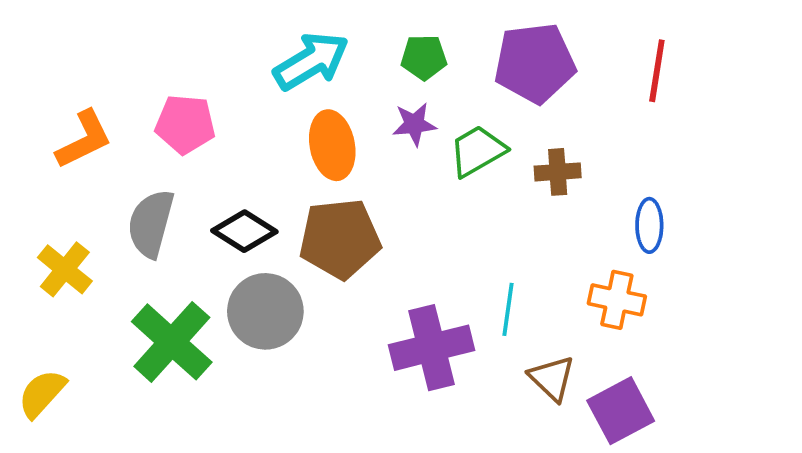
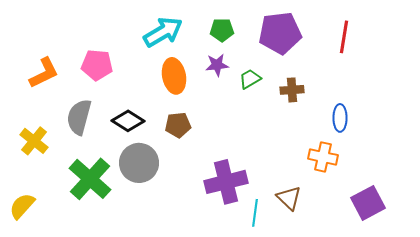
green trapezoid: (477, 151) -> (250, 79), size x0.7
brown pentagon: (340, 239) -> (178, 125), size x0.6
cyan line: (508, 309) -> (255, 213), moved
purple square: (621, 411) -> (368, 203), moved

